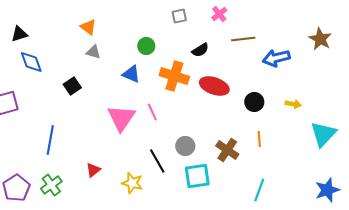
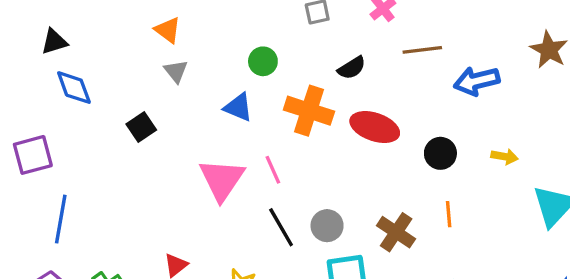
gray triangle: (93, 52) -> (176, 71), turned 35
blue line: (50, 140) -> (61, 219), moved
black line: (157, 161) -> (281, 227), moved

